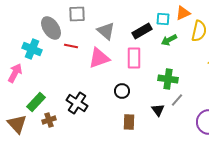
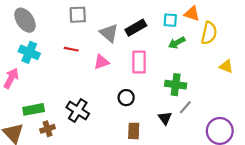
orange triangle: (183, 13) -> (192, 14), turned 42
gray ellipse: (51, 28) -> (25, 20), moved
black rectangle: (142, 31) -> (136, 28), moved
pink triangle: (99, 58) -> (101, 62), size x0.7
green rectangle: (36, 102) -> (34, 109), turned 36

